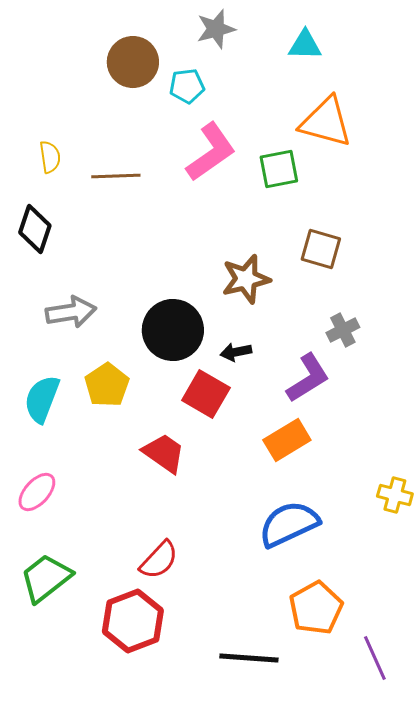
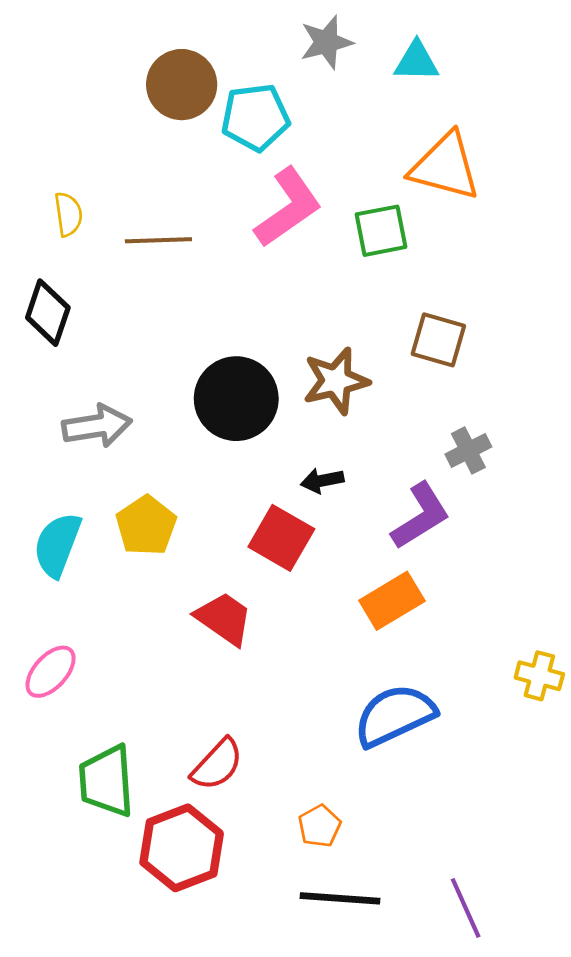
gray star: (216, 29) -> (326, 42), moved
cyan pentagon: (187, 86) -> (255, 117), size x1.4
black circle: (173, 330) -> (236, 399), moved
green trapezoid: (46, 578) -> (107, 781), moved, turned -56
orange pentagon: (316, 608) -> (320, 826), moved, size x0.6
purple line: (375, 658) -> (466, 908), moved

